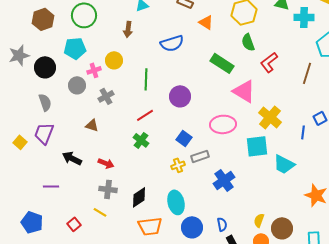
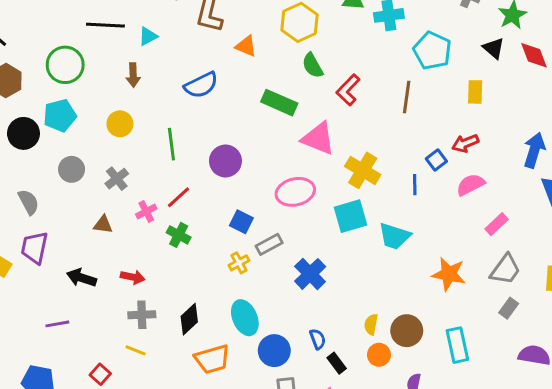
black circle: (45, 67) -> (23, 133), moved
pink cross: (94, 70) -> (146, 212), moved

